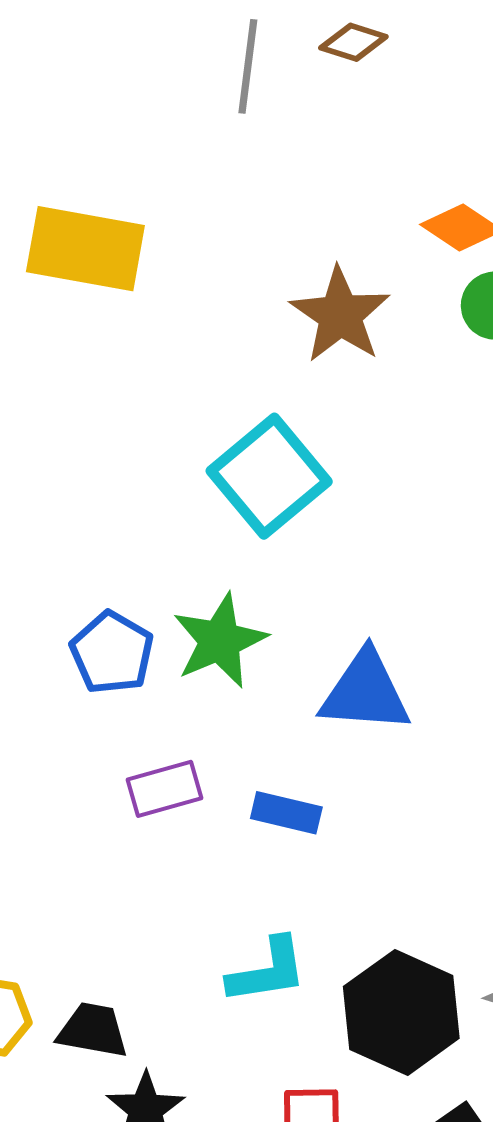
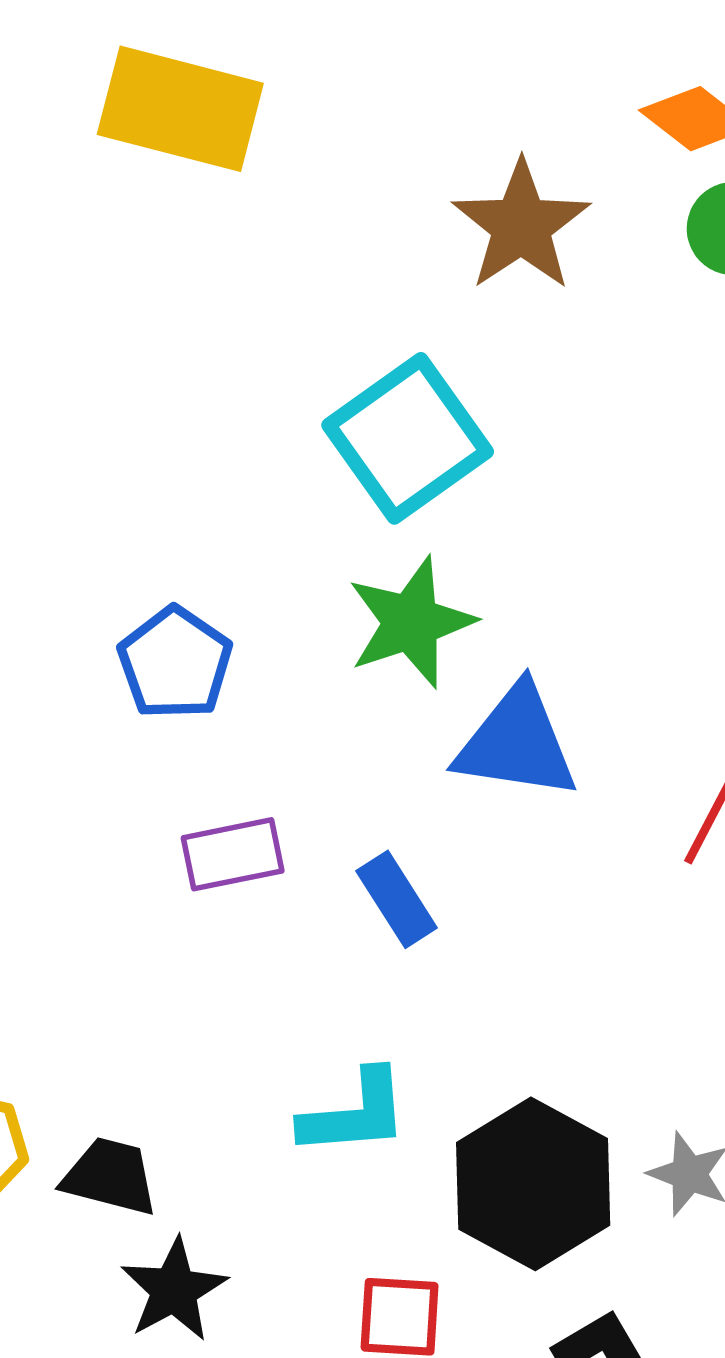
green star: (220, 641) -> (411, 622), moved
blue rectangle: (286, 813) -> (397, 899), turned 40

